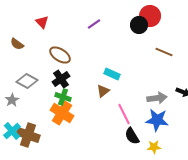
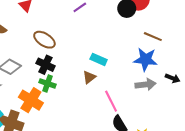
black cross: (61, 79) -> (45, 65), turned -30
orange cross: (62, 113) -> (31, 100), moved
blue star: (157, 120) -> (145, 59), moved

